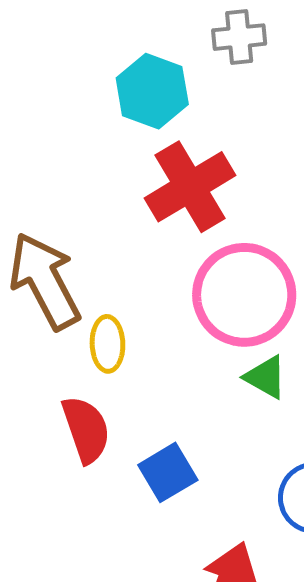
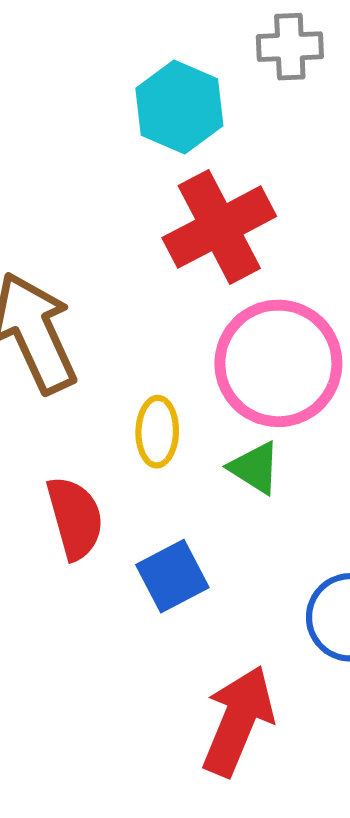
yellow ellipse: (107, 344) -> (157, 432), moved
green triangle: (266, 377) -> (255, 468), moved

